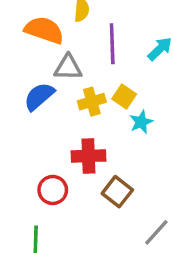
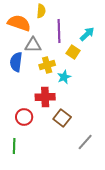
blue semicircle: (39, 96) -> (16, 62), turned -42
yellow square: (124, 96) -> (73, 52), moved
cyan star: (141, 122) -> (64, 77), moved

